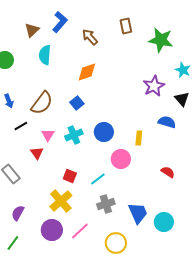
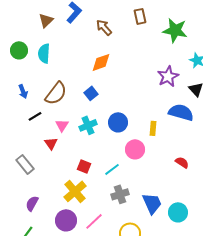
cyan semicircle: (45, 55) -> (44, 53), moved
blue semicircle: (167, 122) -> (181, 112), size x1.4

